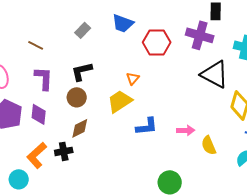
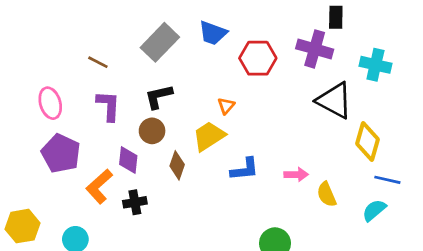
gray rectangle: (83, 30) -> (160, 42), size x1.8
purple diamond: (39, 114) -> (128, 160), moved
brown diamond: (80, 128) -> (177, 165), moved, turned -45
orange L-shape: (37, 155) -> (99, 186), moved

